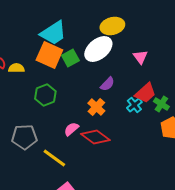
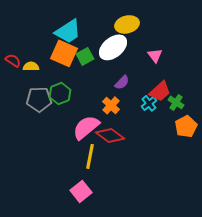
pink semicircle: (71, 129) -> (86, 127), size x1.8
gray pentagon: (24, 137) -> (39, 99), moved
yellow line: (54, 158) -> (90, 156), moved, turned 65

